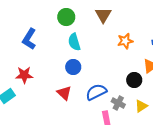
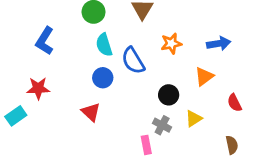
black circle: (134, 80) -> (169, 95), moved
blue semicircle: (96, 92) -> (133, 61), moved, turned -95
yellow triangle: (141, 106) -> (194, 119), moved

